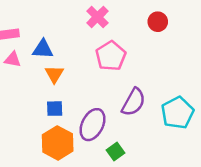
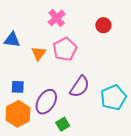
orange triangle: (54, 74) -> (39, 53), moved

